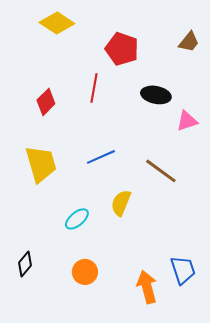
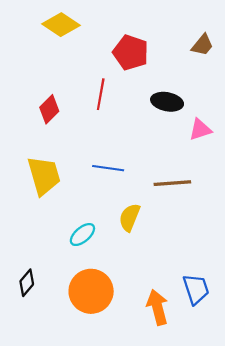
blue line: (101, 157) -> (108, 168), turned 32
brown line: (161, 171) -> (172, 183), turned -40
orange circle: (85, 272) -> (91, 291), size x1.6

